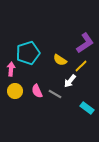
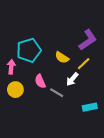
pink semicircle: (37, 91) -> (40, 81), moved
cyan rectangle: (87, 108) -> (90, 107), turned -48

